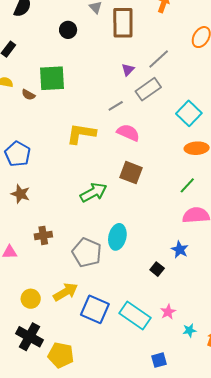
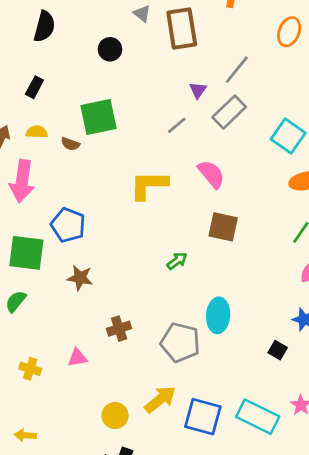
gray line: (116, 106) -> (177, 125), moved
pink semicircle: (128, 133) -> (211, 174), turned 35
green arrow: (93, 192) -> (177, 261), size x0.6

